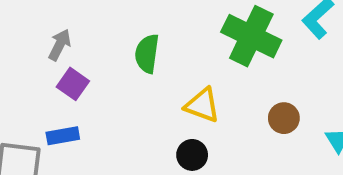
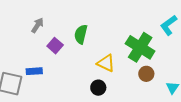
green cross: (251, 36) -> (140, 47), moved
purple square: (73, 84) -> (55, 46), moved

